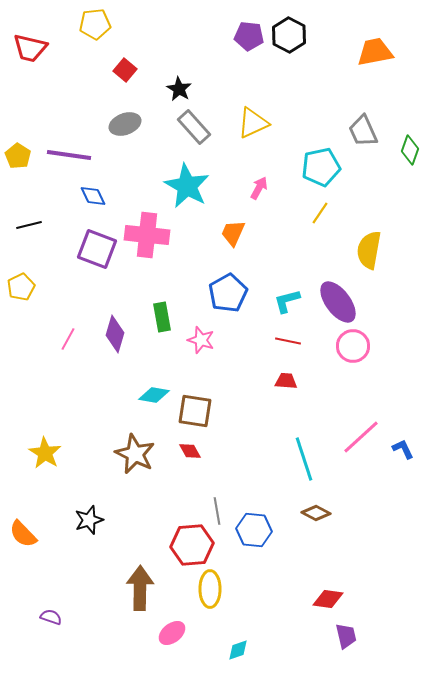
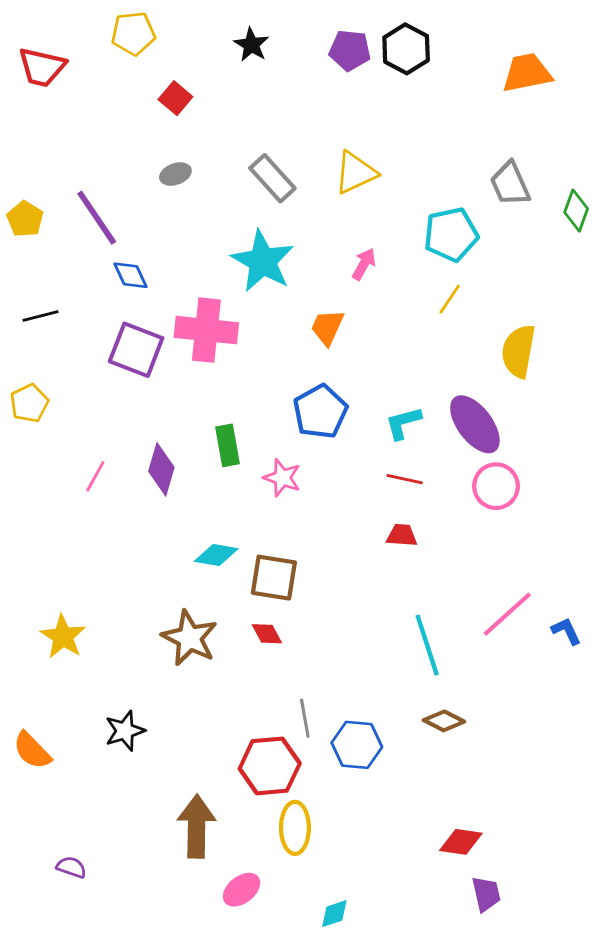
black star: (179, 89) -> (251, 45), moved
gray ellipse: (125, 124) -> (175, 174), size x0.7
purple line: (69, 155) -> (97, 218), turned 48

